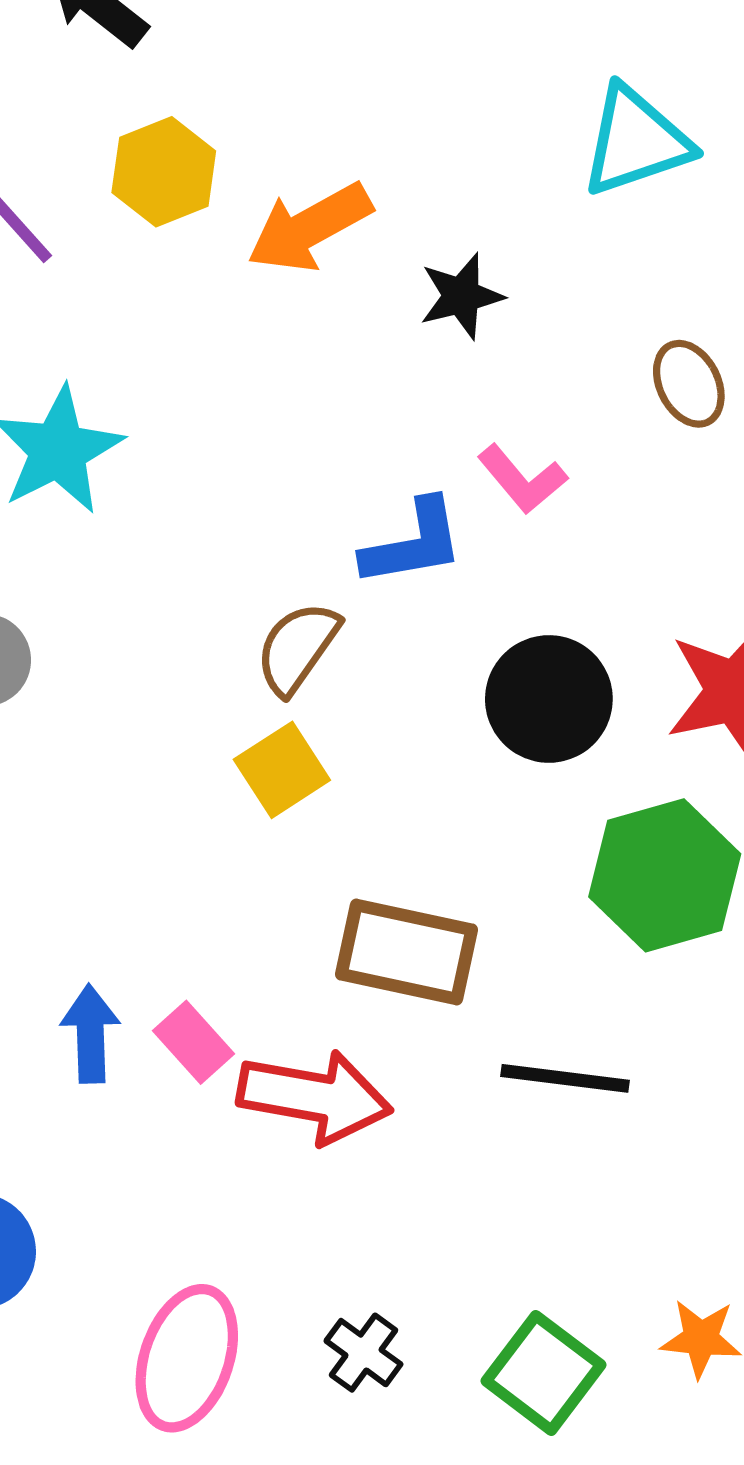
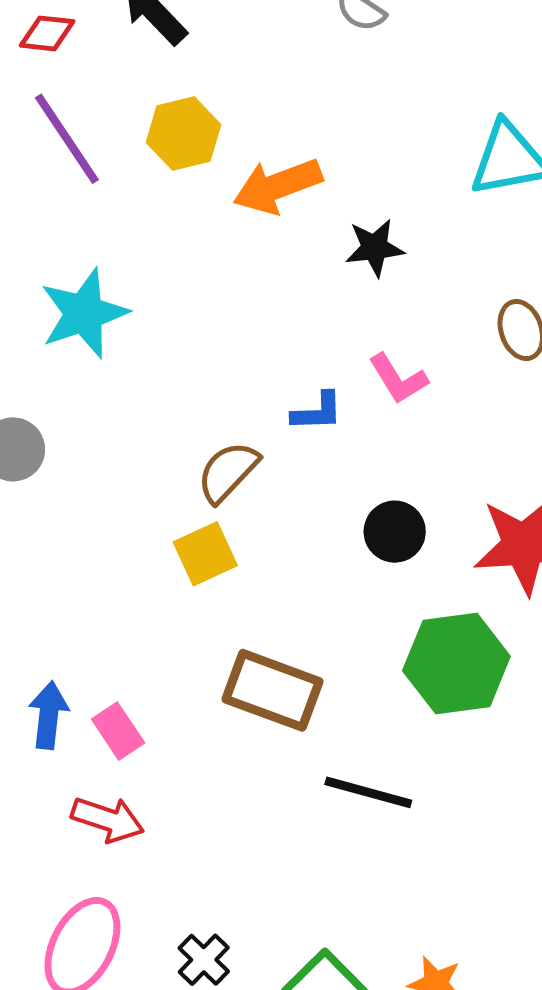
blue L-shape: (413, 543) -> (317, 412), size x0.7
black circle: (549, 699) -> (395, 532), size x0.7
red arrow: (315, 1097) -> (108, 819), moved, size x0.7

